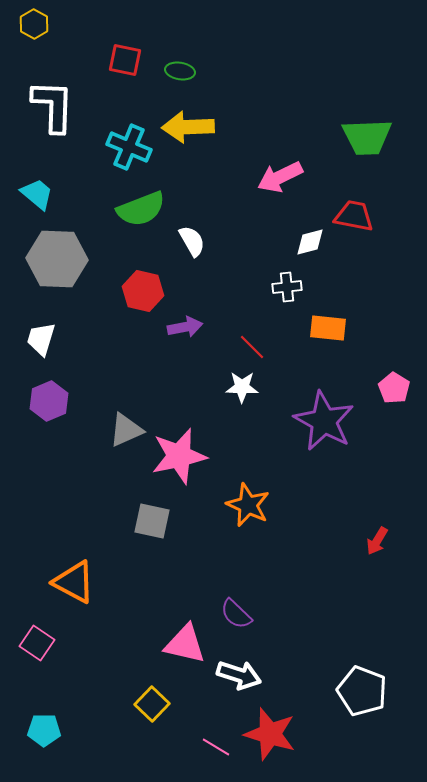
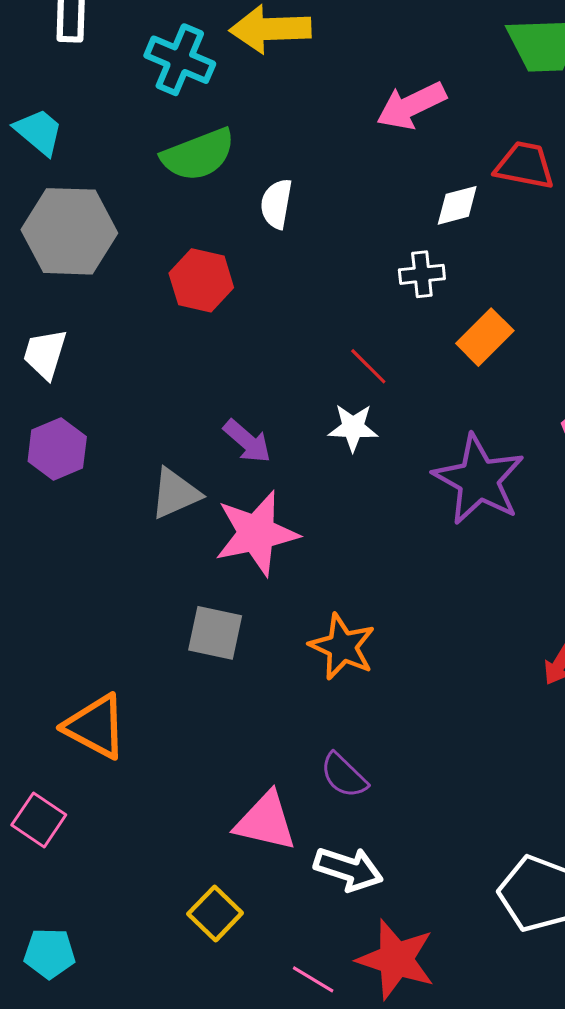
white semicircle: (192, 241) -> (276, 204), turned -140
purple arrow: (185, 327) -> (247, 441), moved, turned 52
orange rectangle: (328, 328) -> (485, 337), turned -51
orange star: (248, 505) -> (342, 647), moved

